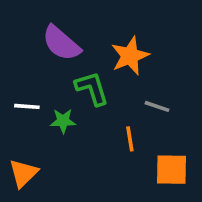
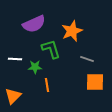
purple semicircle: (61, 43) -> (34, 24), turned -65
orange line: (130, 139) -> (47, 85), moved
orange square: (171, 170) -> (95, 82), moved

